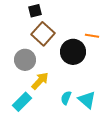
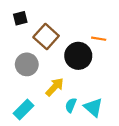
black square: (35, 11) -> (20, 18), moved
yellow arrow: (40, 81) -> (55, 87), moved

